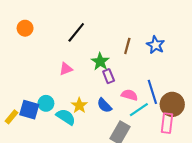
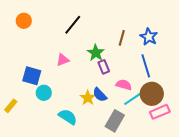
blue line: (152, 92) -> (146, 66), moved
brown circle: (172, 104) -> (152, 94), moved
yellow star: (79, 105) -> (88, 98), moved
blue square: (29, 110) -> (32, 76), moved
cyan semicircle: (66, 117) -> (68, 117), moved
pink rectangle: (167, 123) -> (160, 112), turned 60

